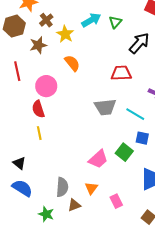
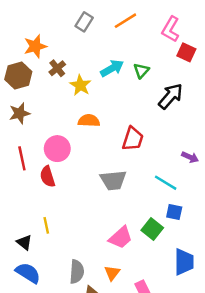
brown star: (38, 45) -> (19, 113), moved
orange semicircle: (72, 63) -> (89, 121), turned -48
red line: (17, 71) -> (22, 158), moved
red trapezoid: (121, 73) -> (133, 139), moved, turned 110
gray trapezoid: (105, 107) -> (113, 180), moved
yellow line: (39, 133) -> (46, 225), moved

